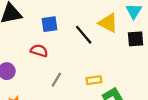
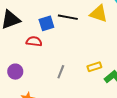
black line: (84, 35) -> (68, 17), moved, turned -30
red semicircle: (39, 51) -> (34, 41), moved

